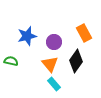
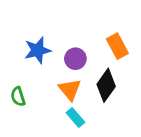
green semicircle: (11, 61) -> (18, 97), moved, turned -120

